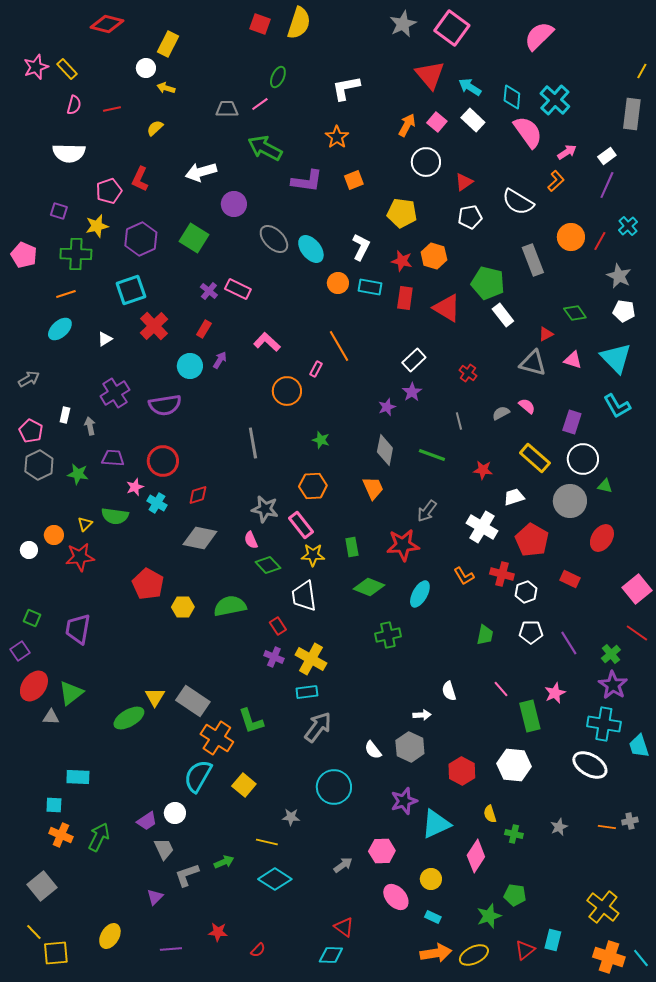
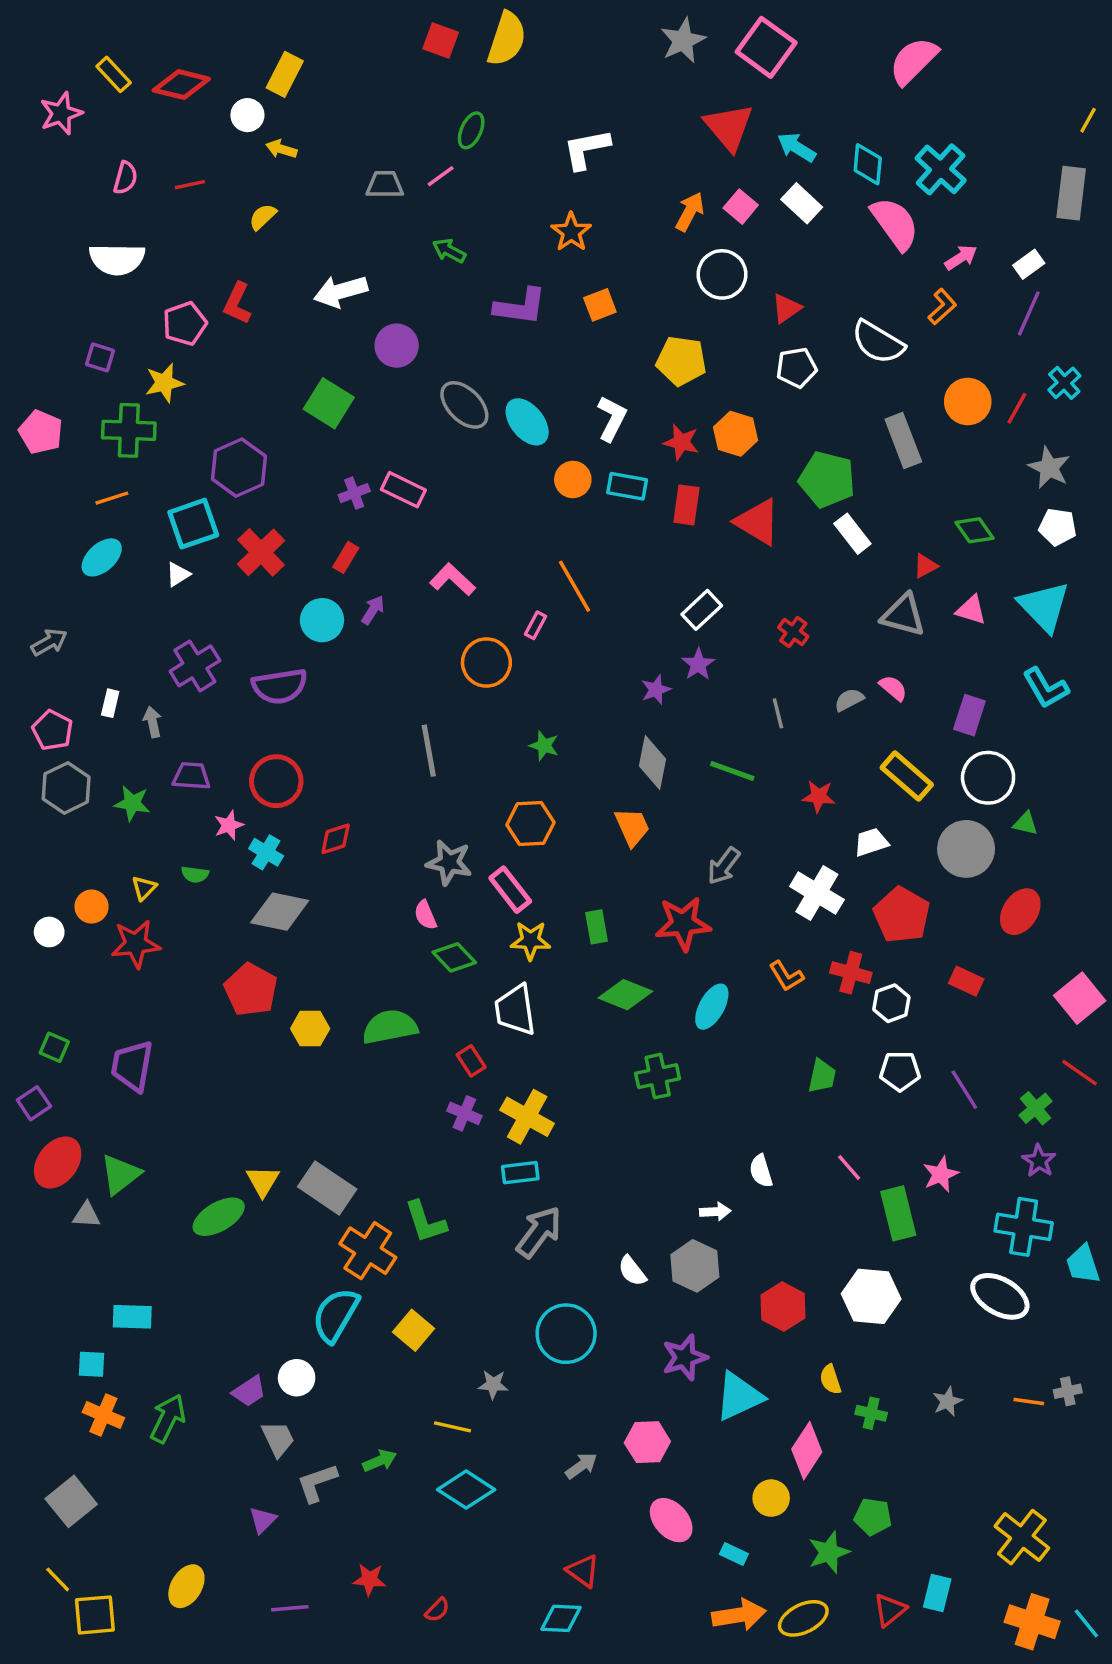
red diamond: (107, 24) -> (181, 85), moved
yellow rectangle: (67, 69) -> (114, 74), moved
green arrow: (265, 148) -> (449, 251), size x0.6
purple hexagon: (141, 239) -> (239, 468), moved
cyan square: (131, 290) -> (193, 524), moved
purple cross: (209, 291) -> (354, 493), turned 30
green semicircle: (115, 516) -> (195, 874), size x0.6
gray diamond: (200, 538) -> (280, 912), moved
purple star: (613, 685) -> (1039, 1161), size x0.7
yellow circle: (431, 879) -> (771, 1498), moved

